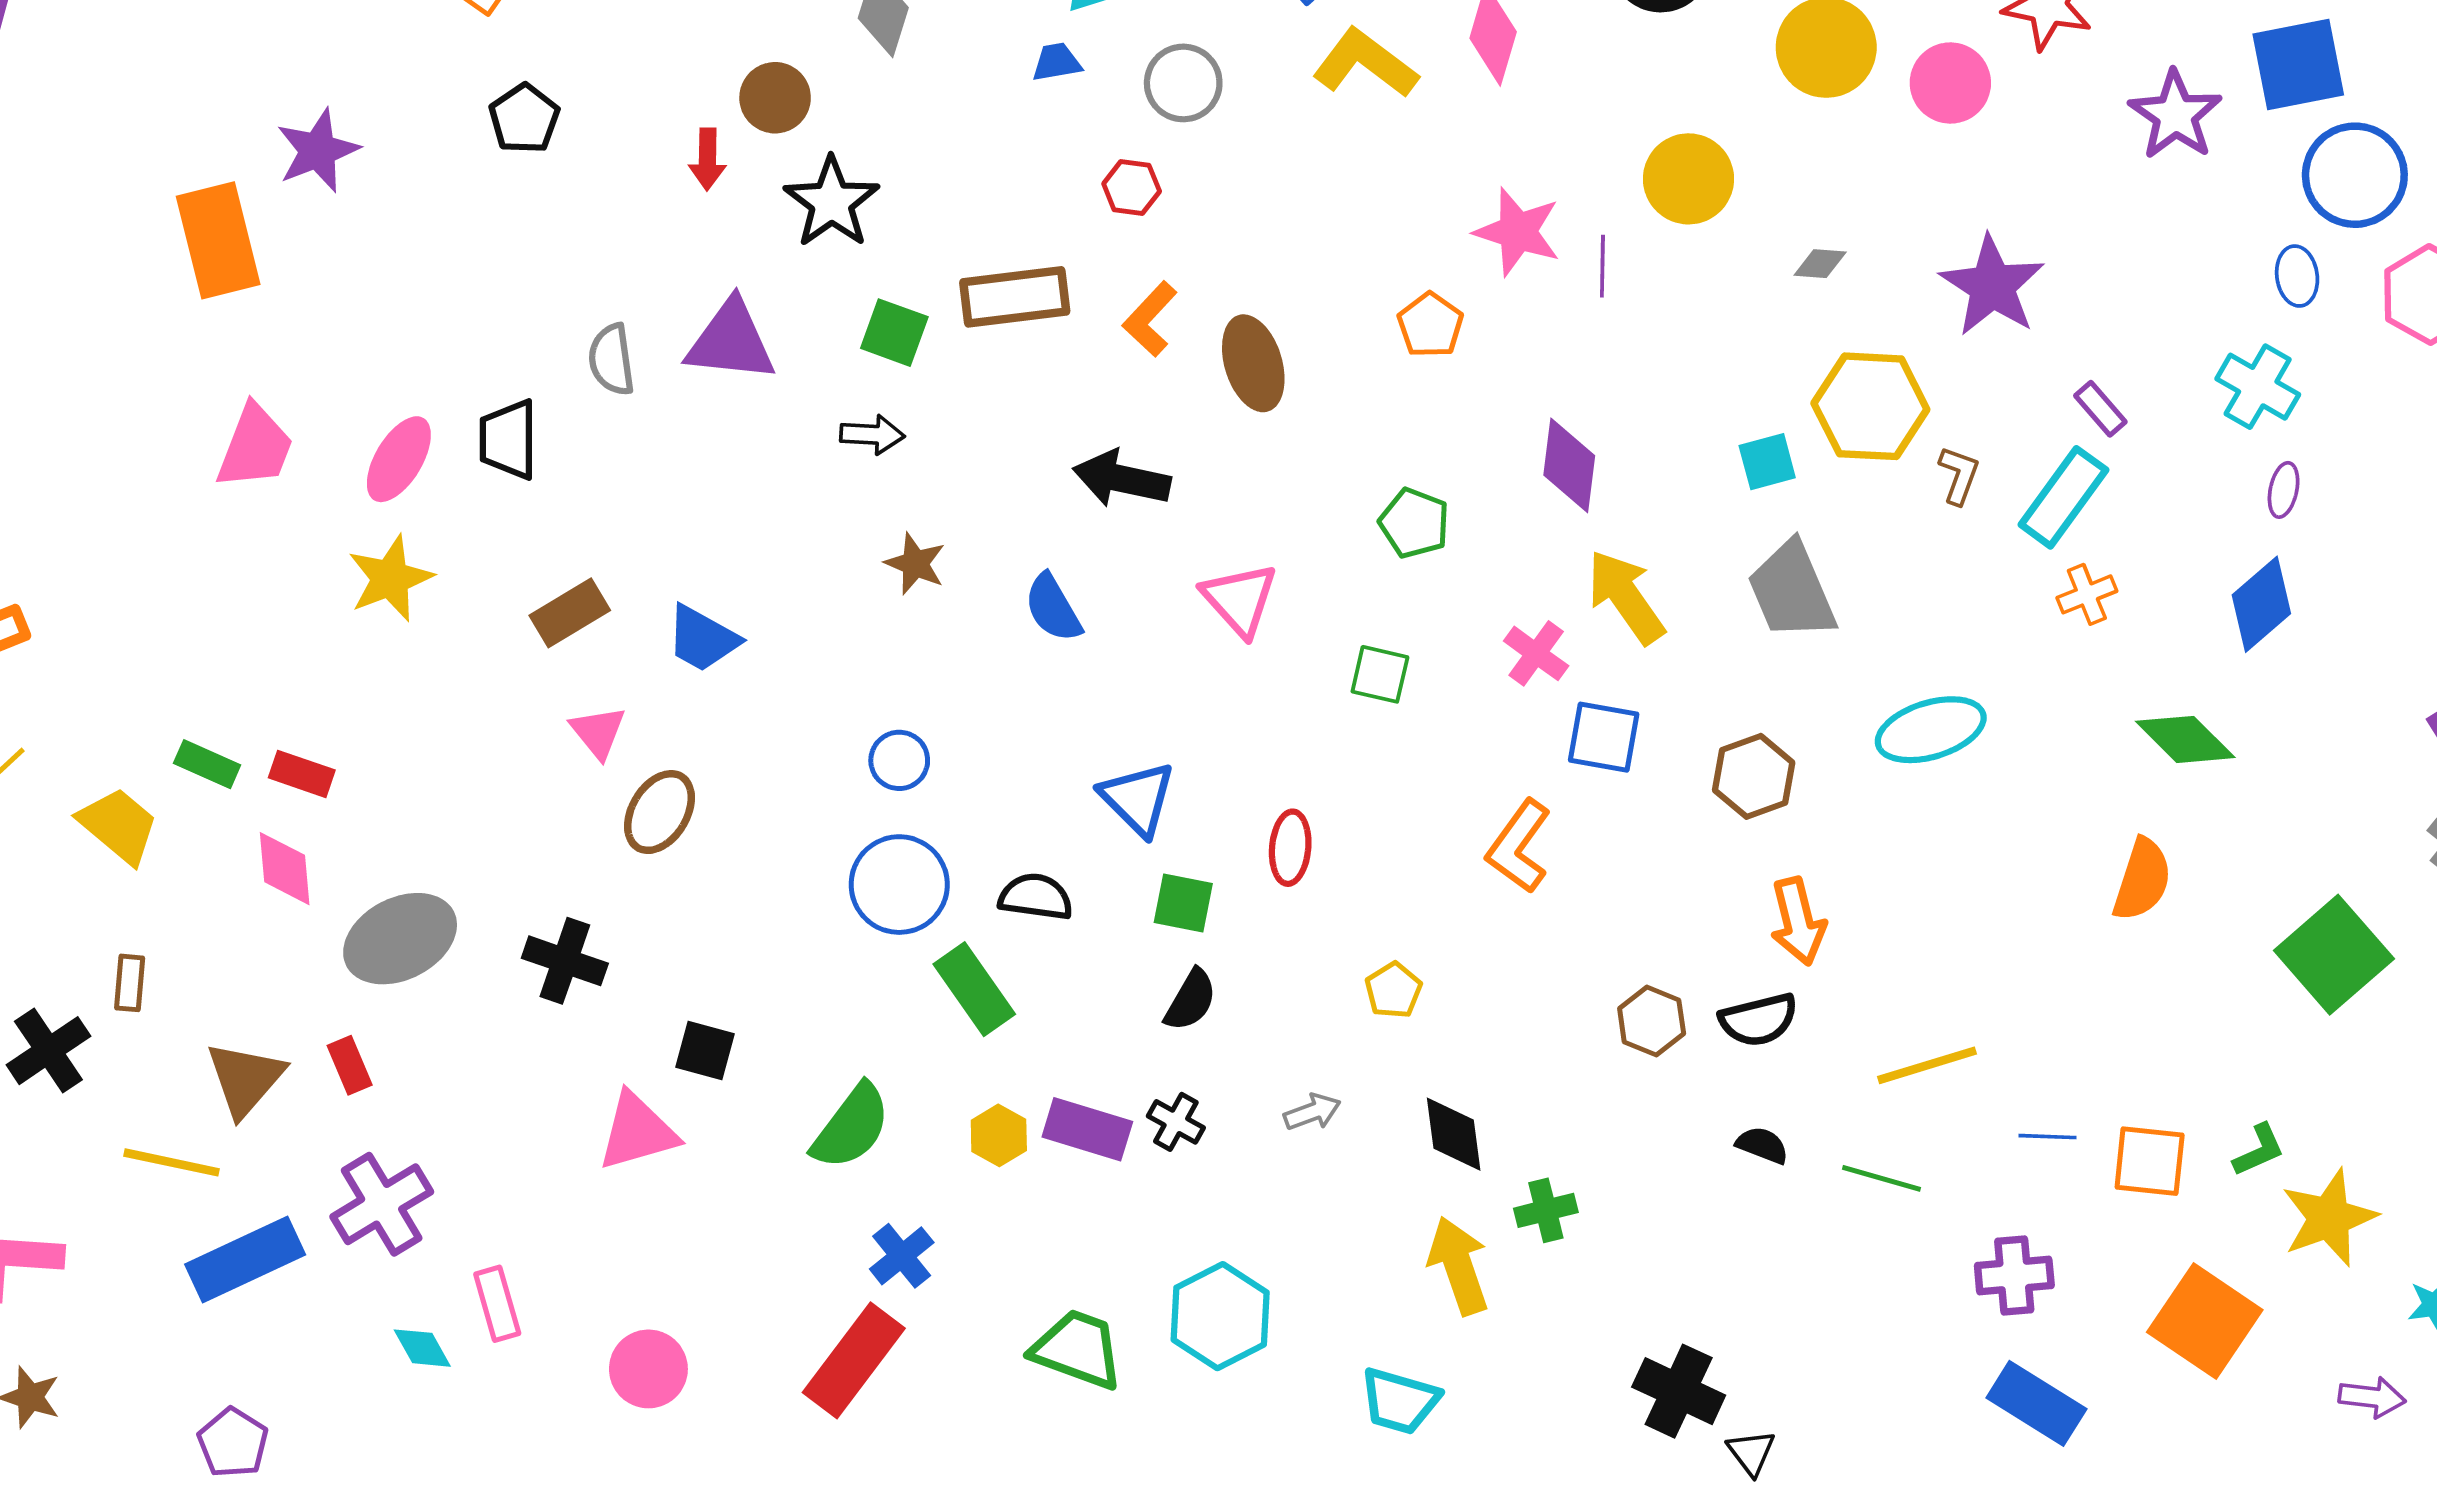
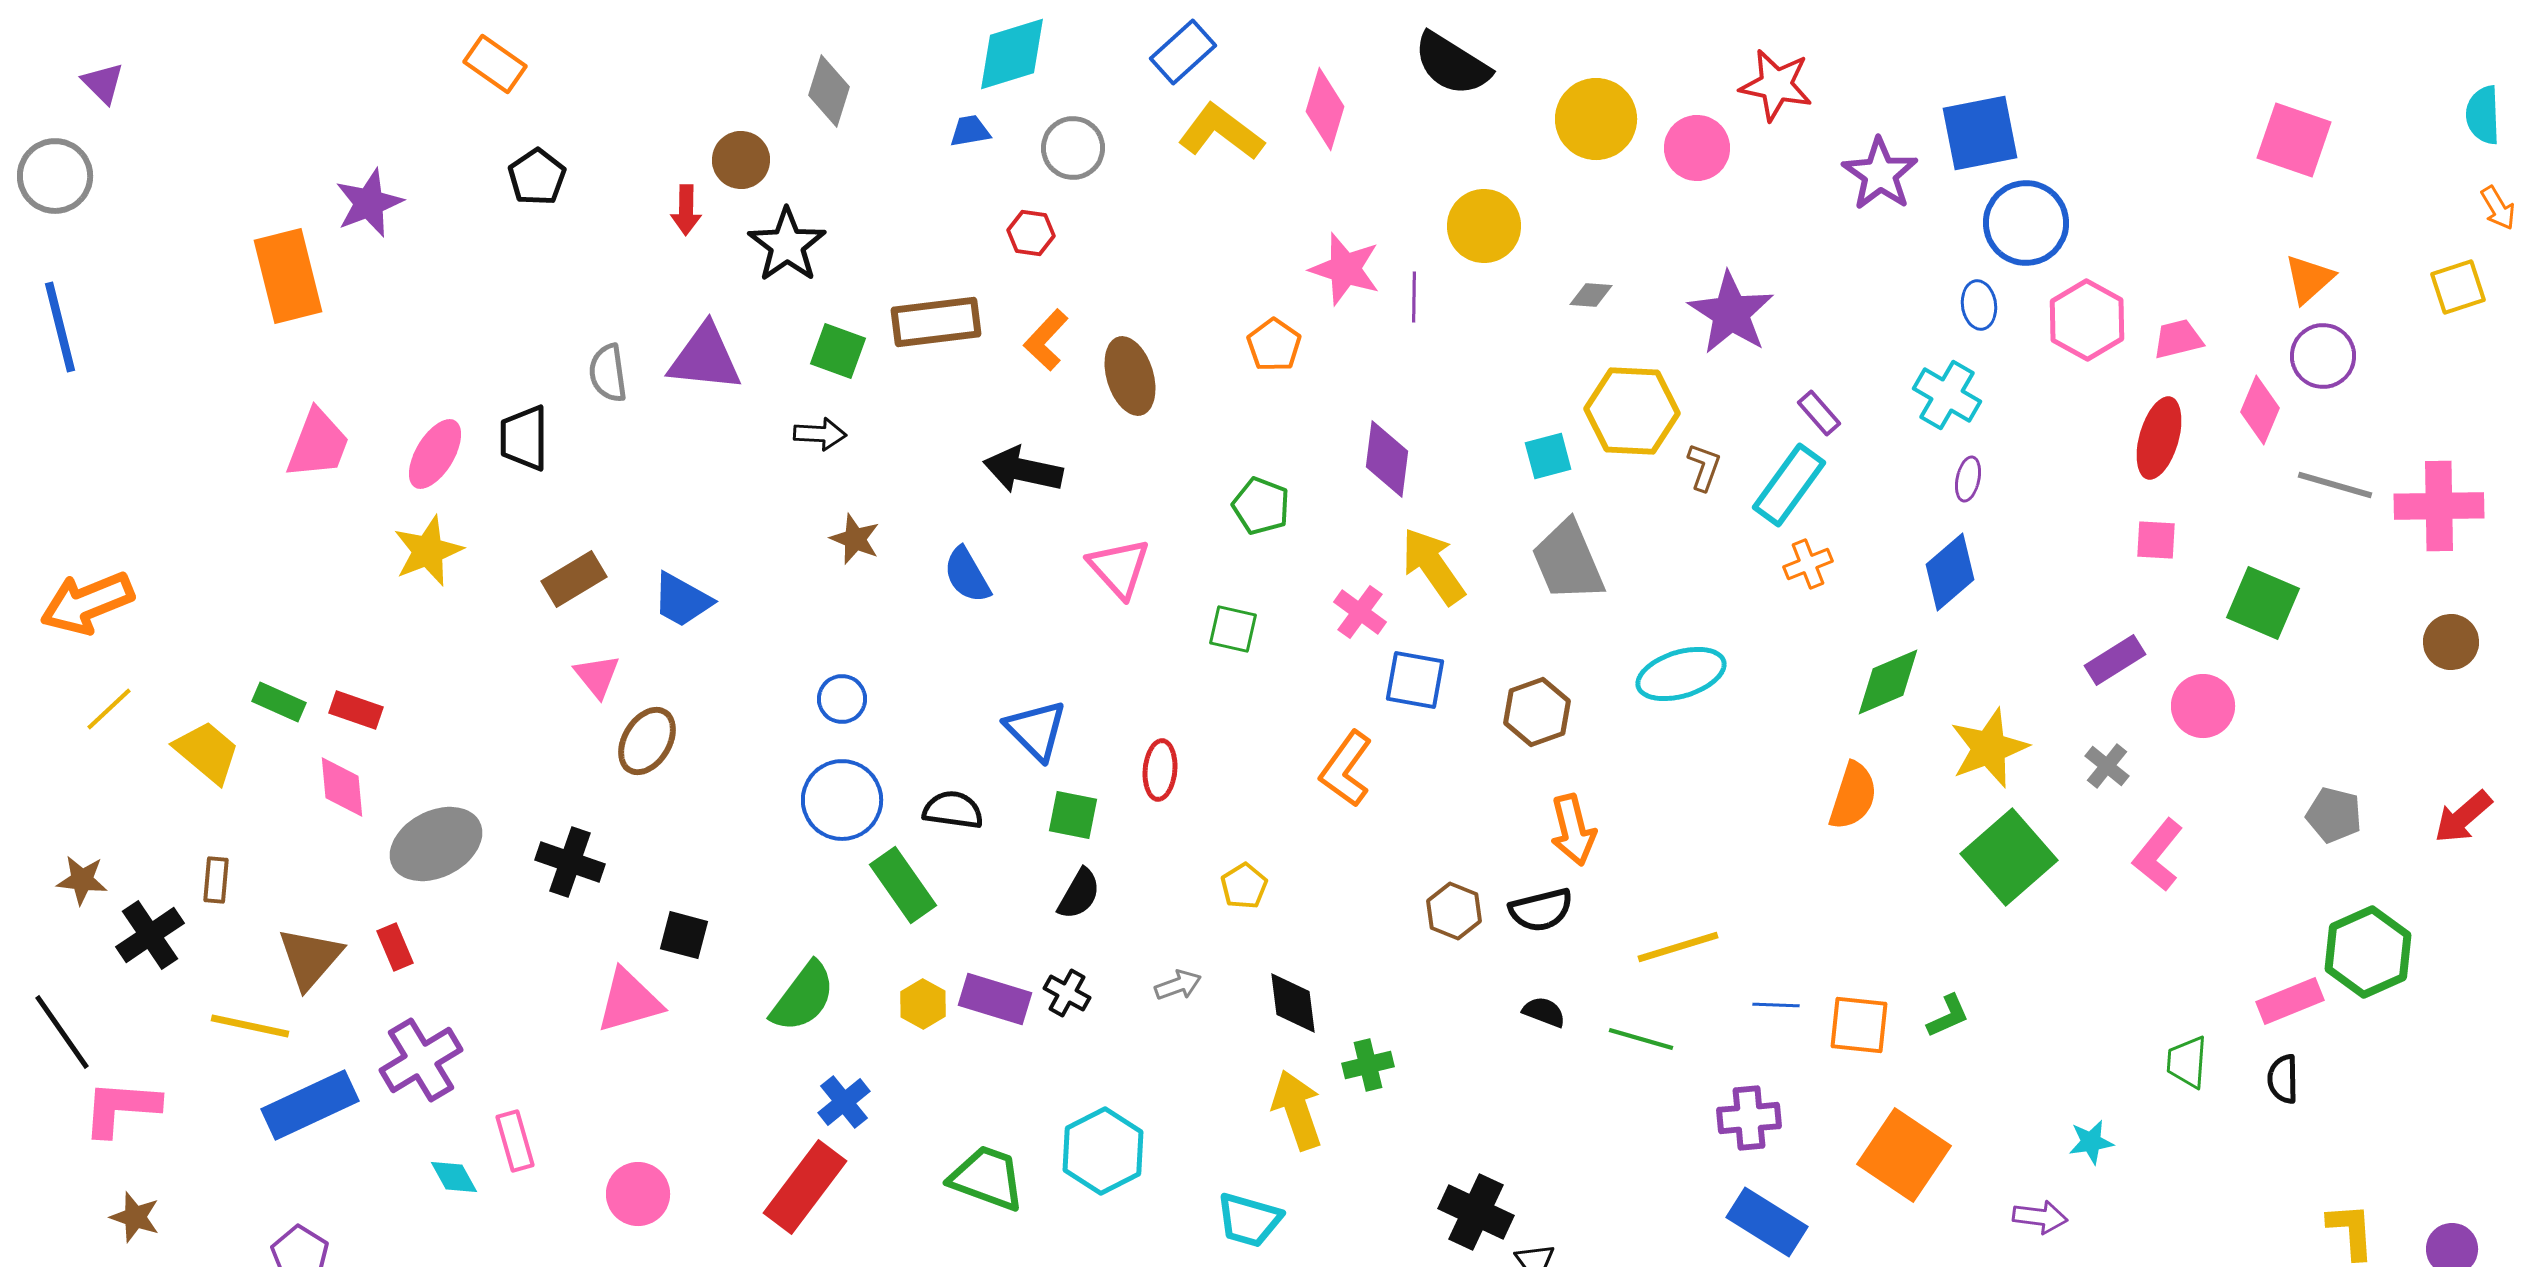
green diamond: (2185, 739) -> (1888, 682), turned -68
yellow star: (2329, 1218) -> (1989, 748), moved

